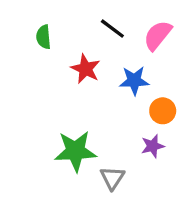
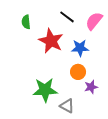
red star: (85, 69) -> (51, 41), size x1.4
orange circle: (163, 111) -> (78, 72), moved
gray triangle: (112, 178) -> (67, 106), turned -35

